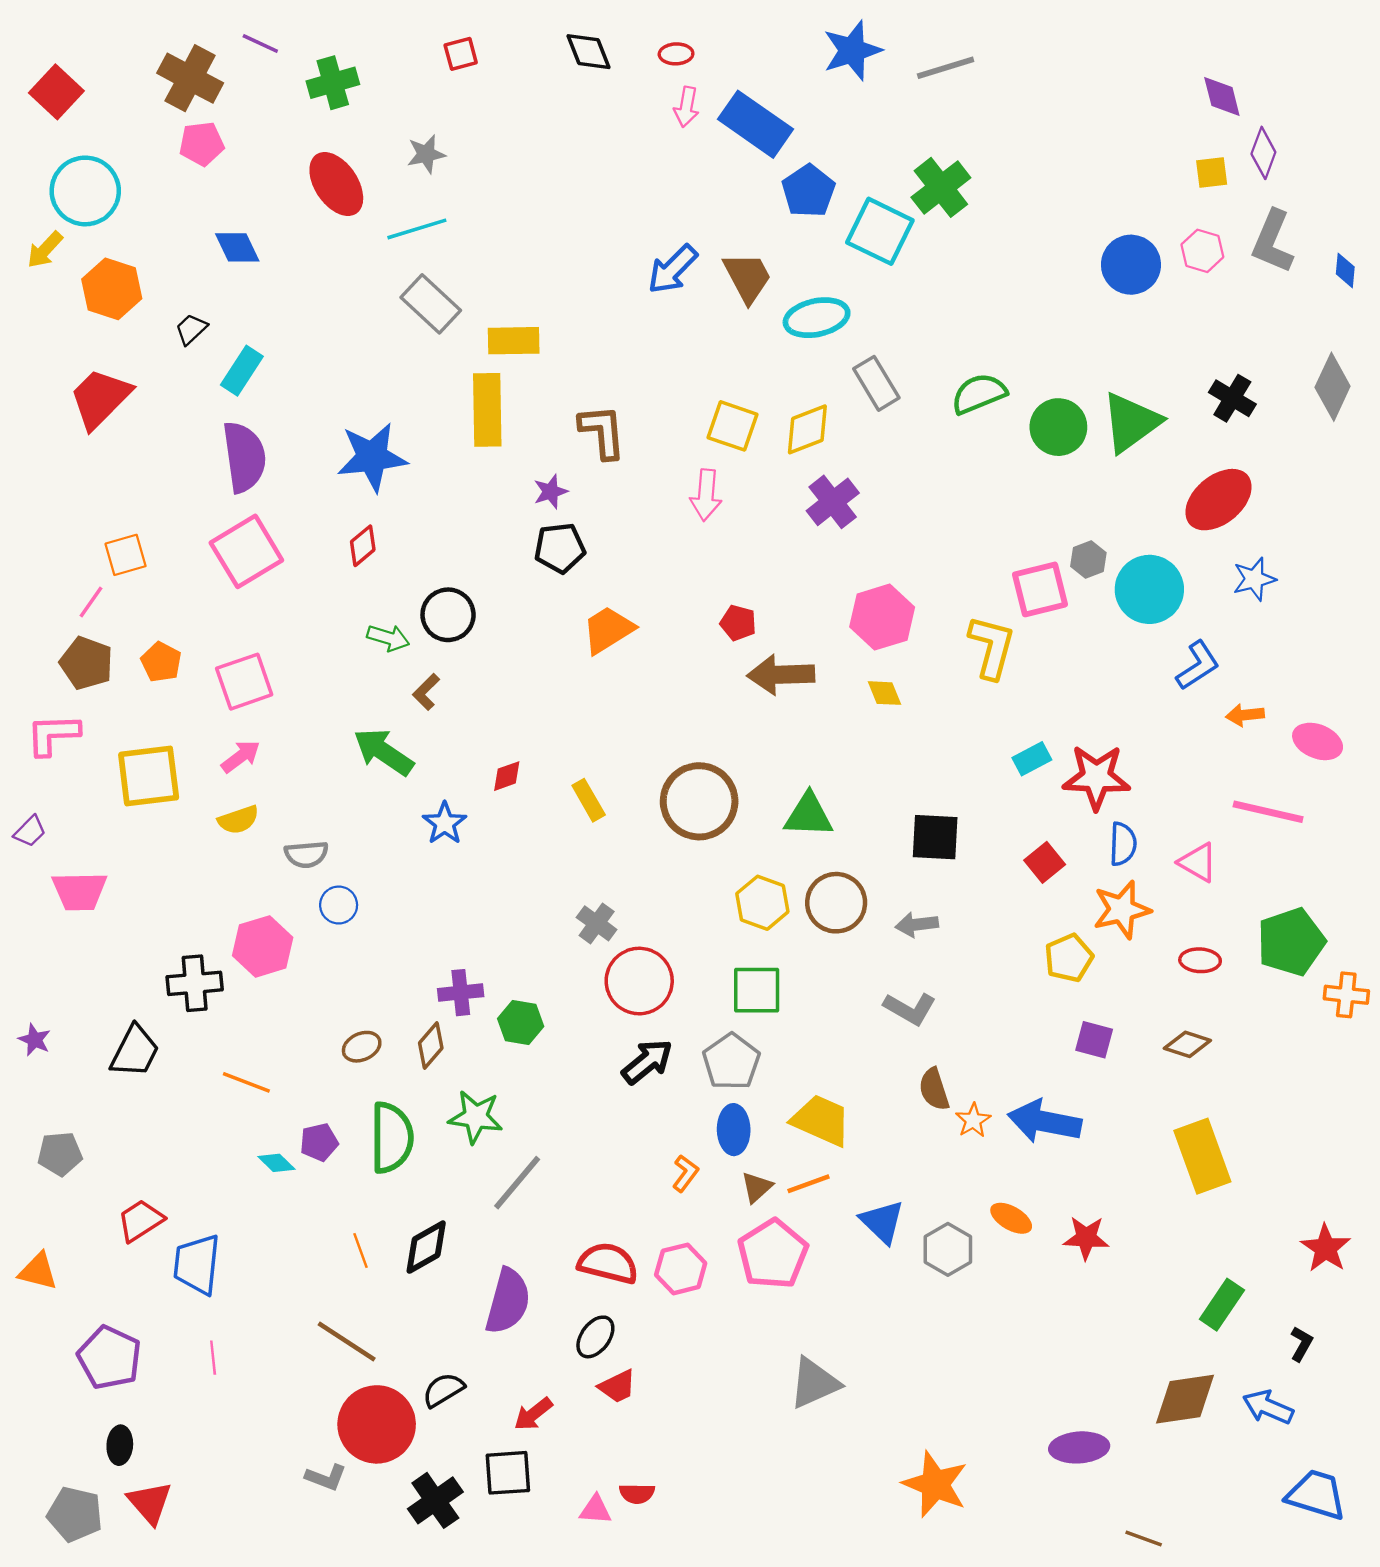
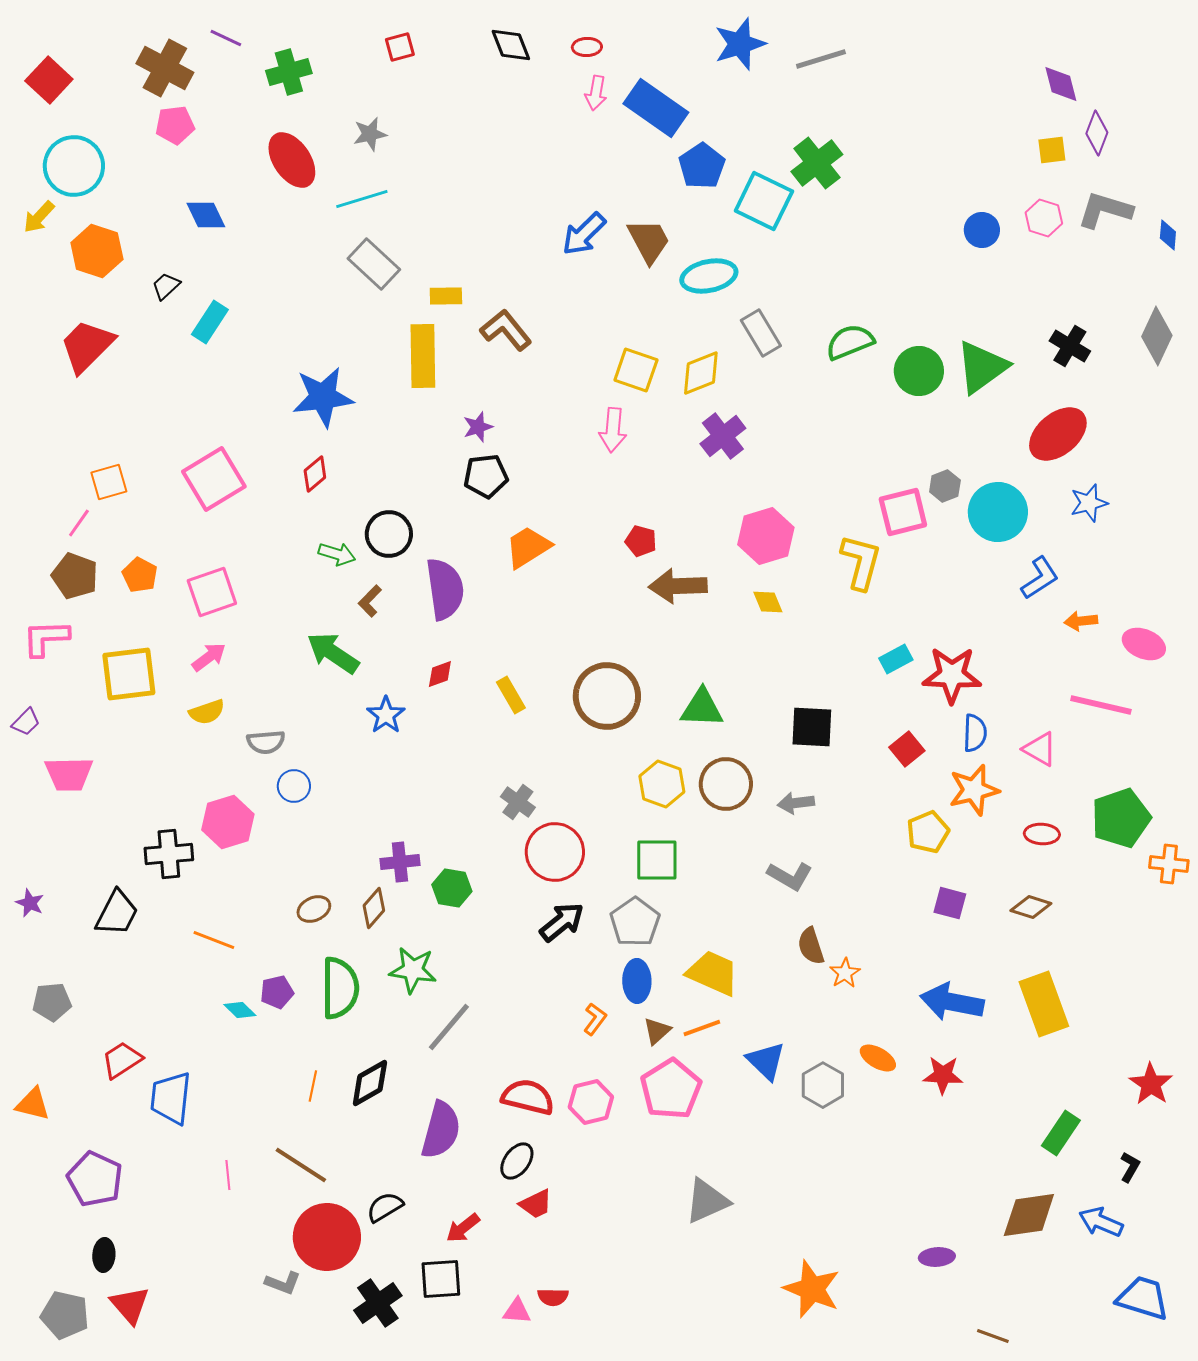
gray L-shape: (1273, 242) -> (1105, 210), turned 84
blue circle: (1131, 265) -> (982, 230), size x0.7
yellow rectangle: (514, 341) -> (446, 296), size x0.7
brown L-shape: (602, 432) -> (506, 330), moved, turned -34
purple semicircle: (244, 457) -> (445, 589), moved
blue arrow: (1045, 1122) -> (952, 1002), moved
orange line: (360, 1251) -> (313, 1086), turned 32
pink line: (213, 1358) -> (228, 1175), moved
purple ellipse: (1079, 1447) -> (937, 1257), size x0.7

